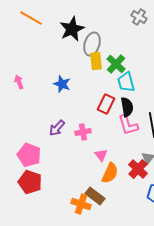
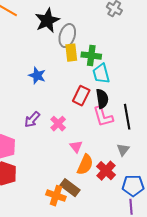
green cross: (116, 64) -> (91, 56), turned -36
pink cross: (83, 132) -> (58, 124), turned -35
red cross: (138, 169) -> (106, 171), moved

